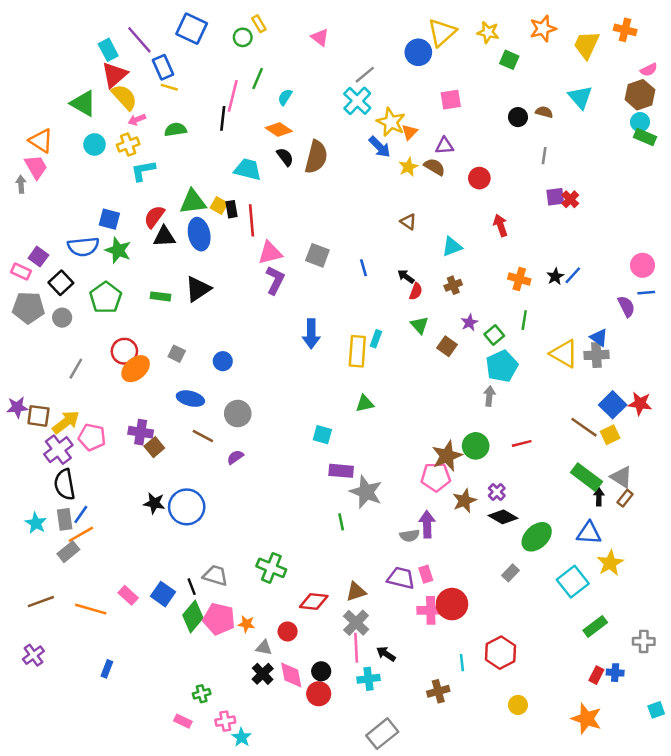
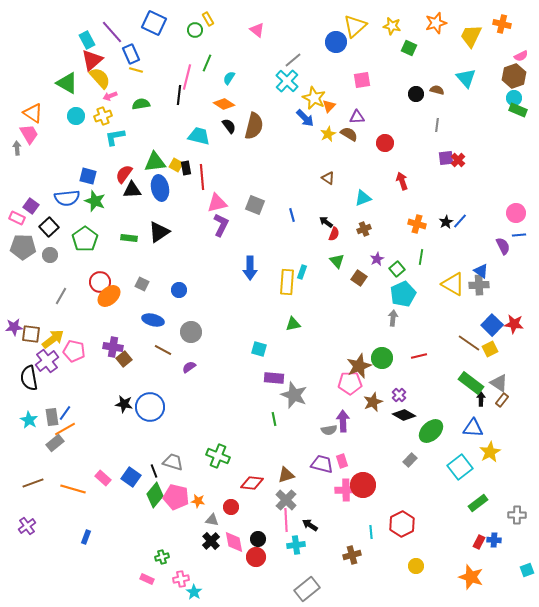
black semicircle: (65, 484) -> (29, 378), moved

